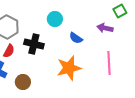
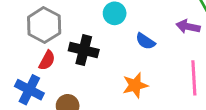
orange star: (69, 68) -> (135, 85), size x0.7

